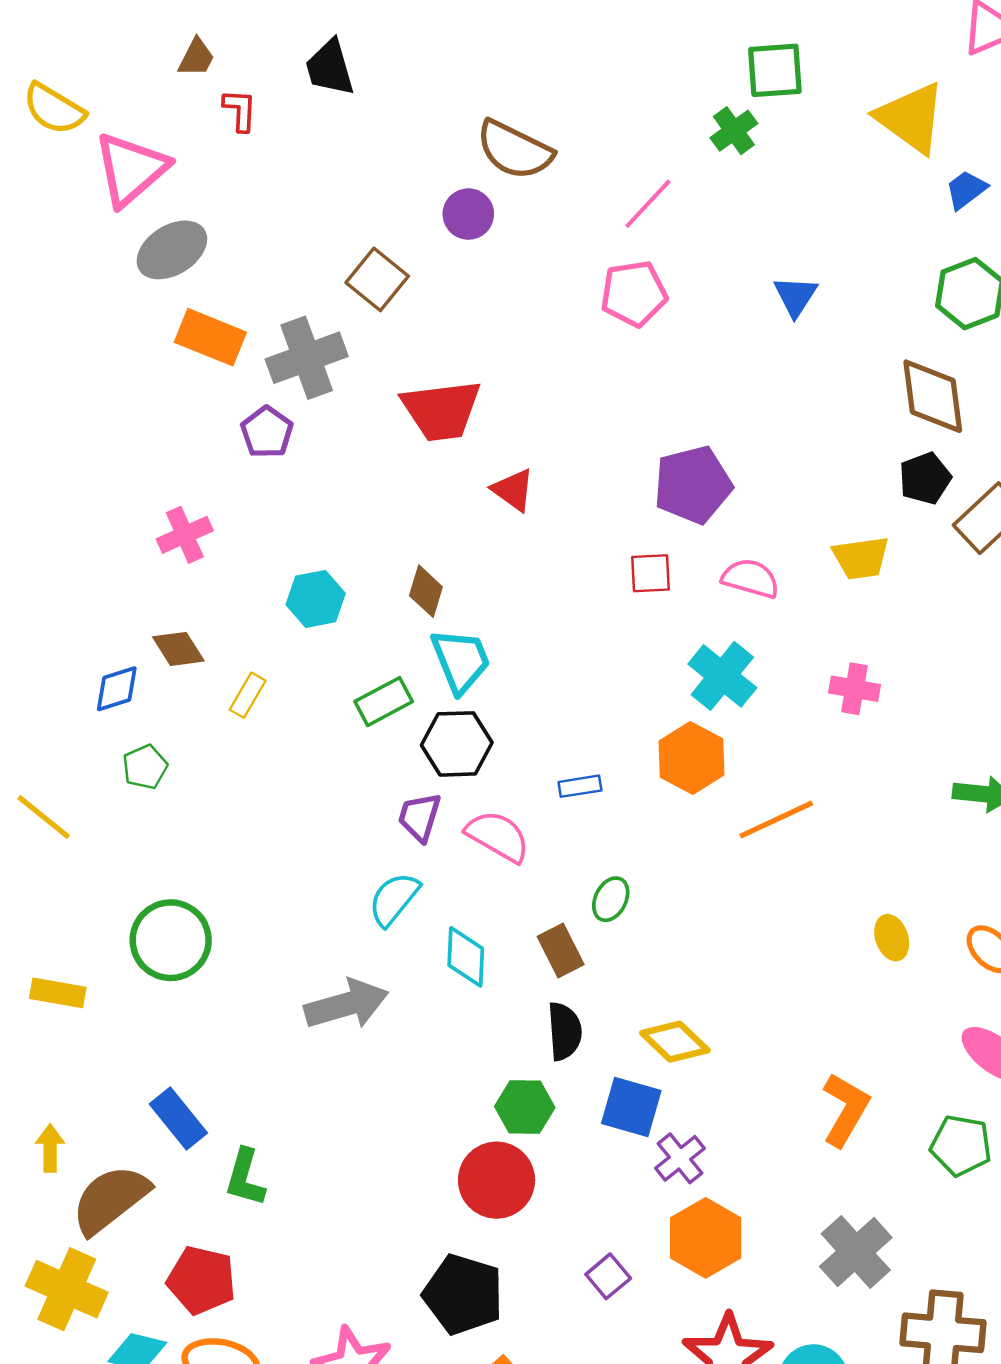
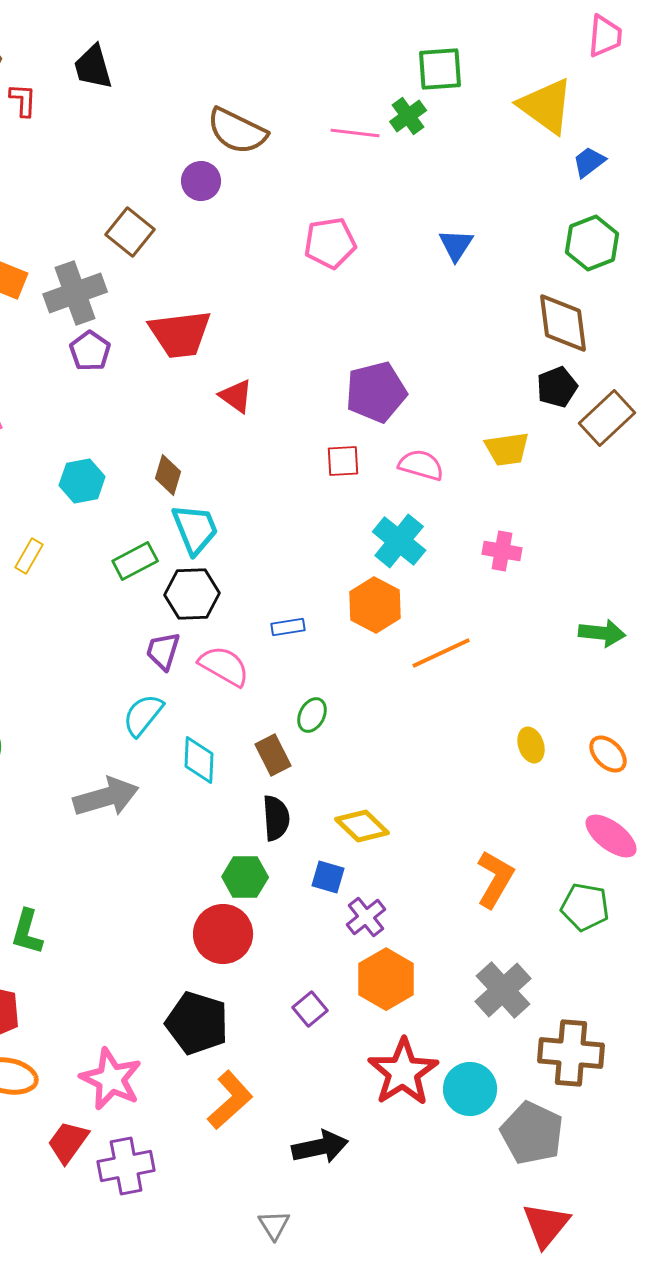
pink line: (648, 204) -> (355, 133), moved, turned 54
purple pentagon: (267, 432) -> (90, 351), moved
blue square: (631, 1107) -> (328, 877), size x0.7

